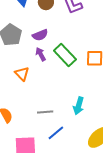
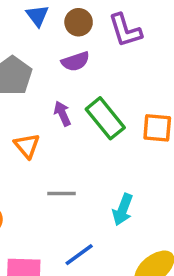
purple semicircle: (40, 35) -> (75, 61), moved
gray line: (45, 112) -> (62, 194), moved

